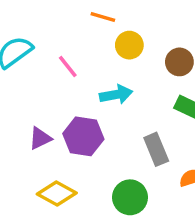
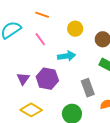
orange line: (103, 17) -> (42, 15), moved
purple triangle: (40, 138) -> (23, 79), turned -32

